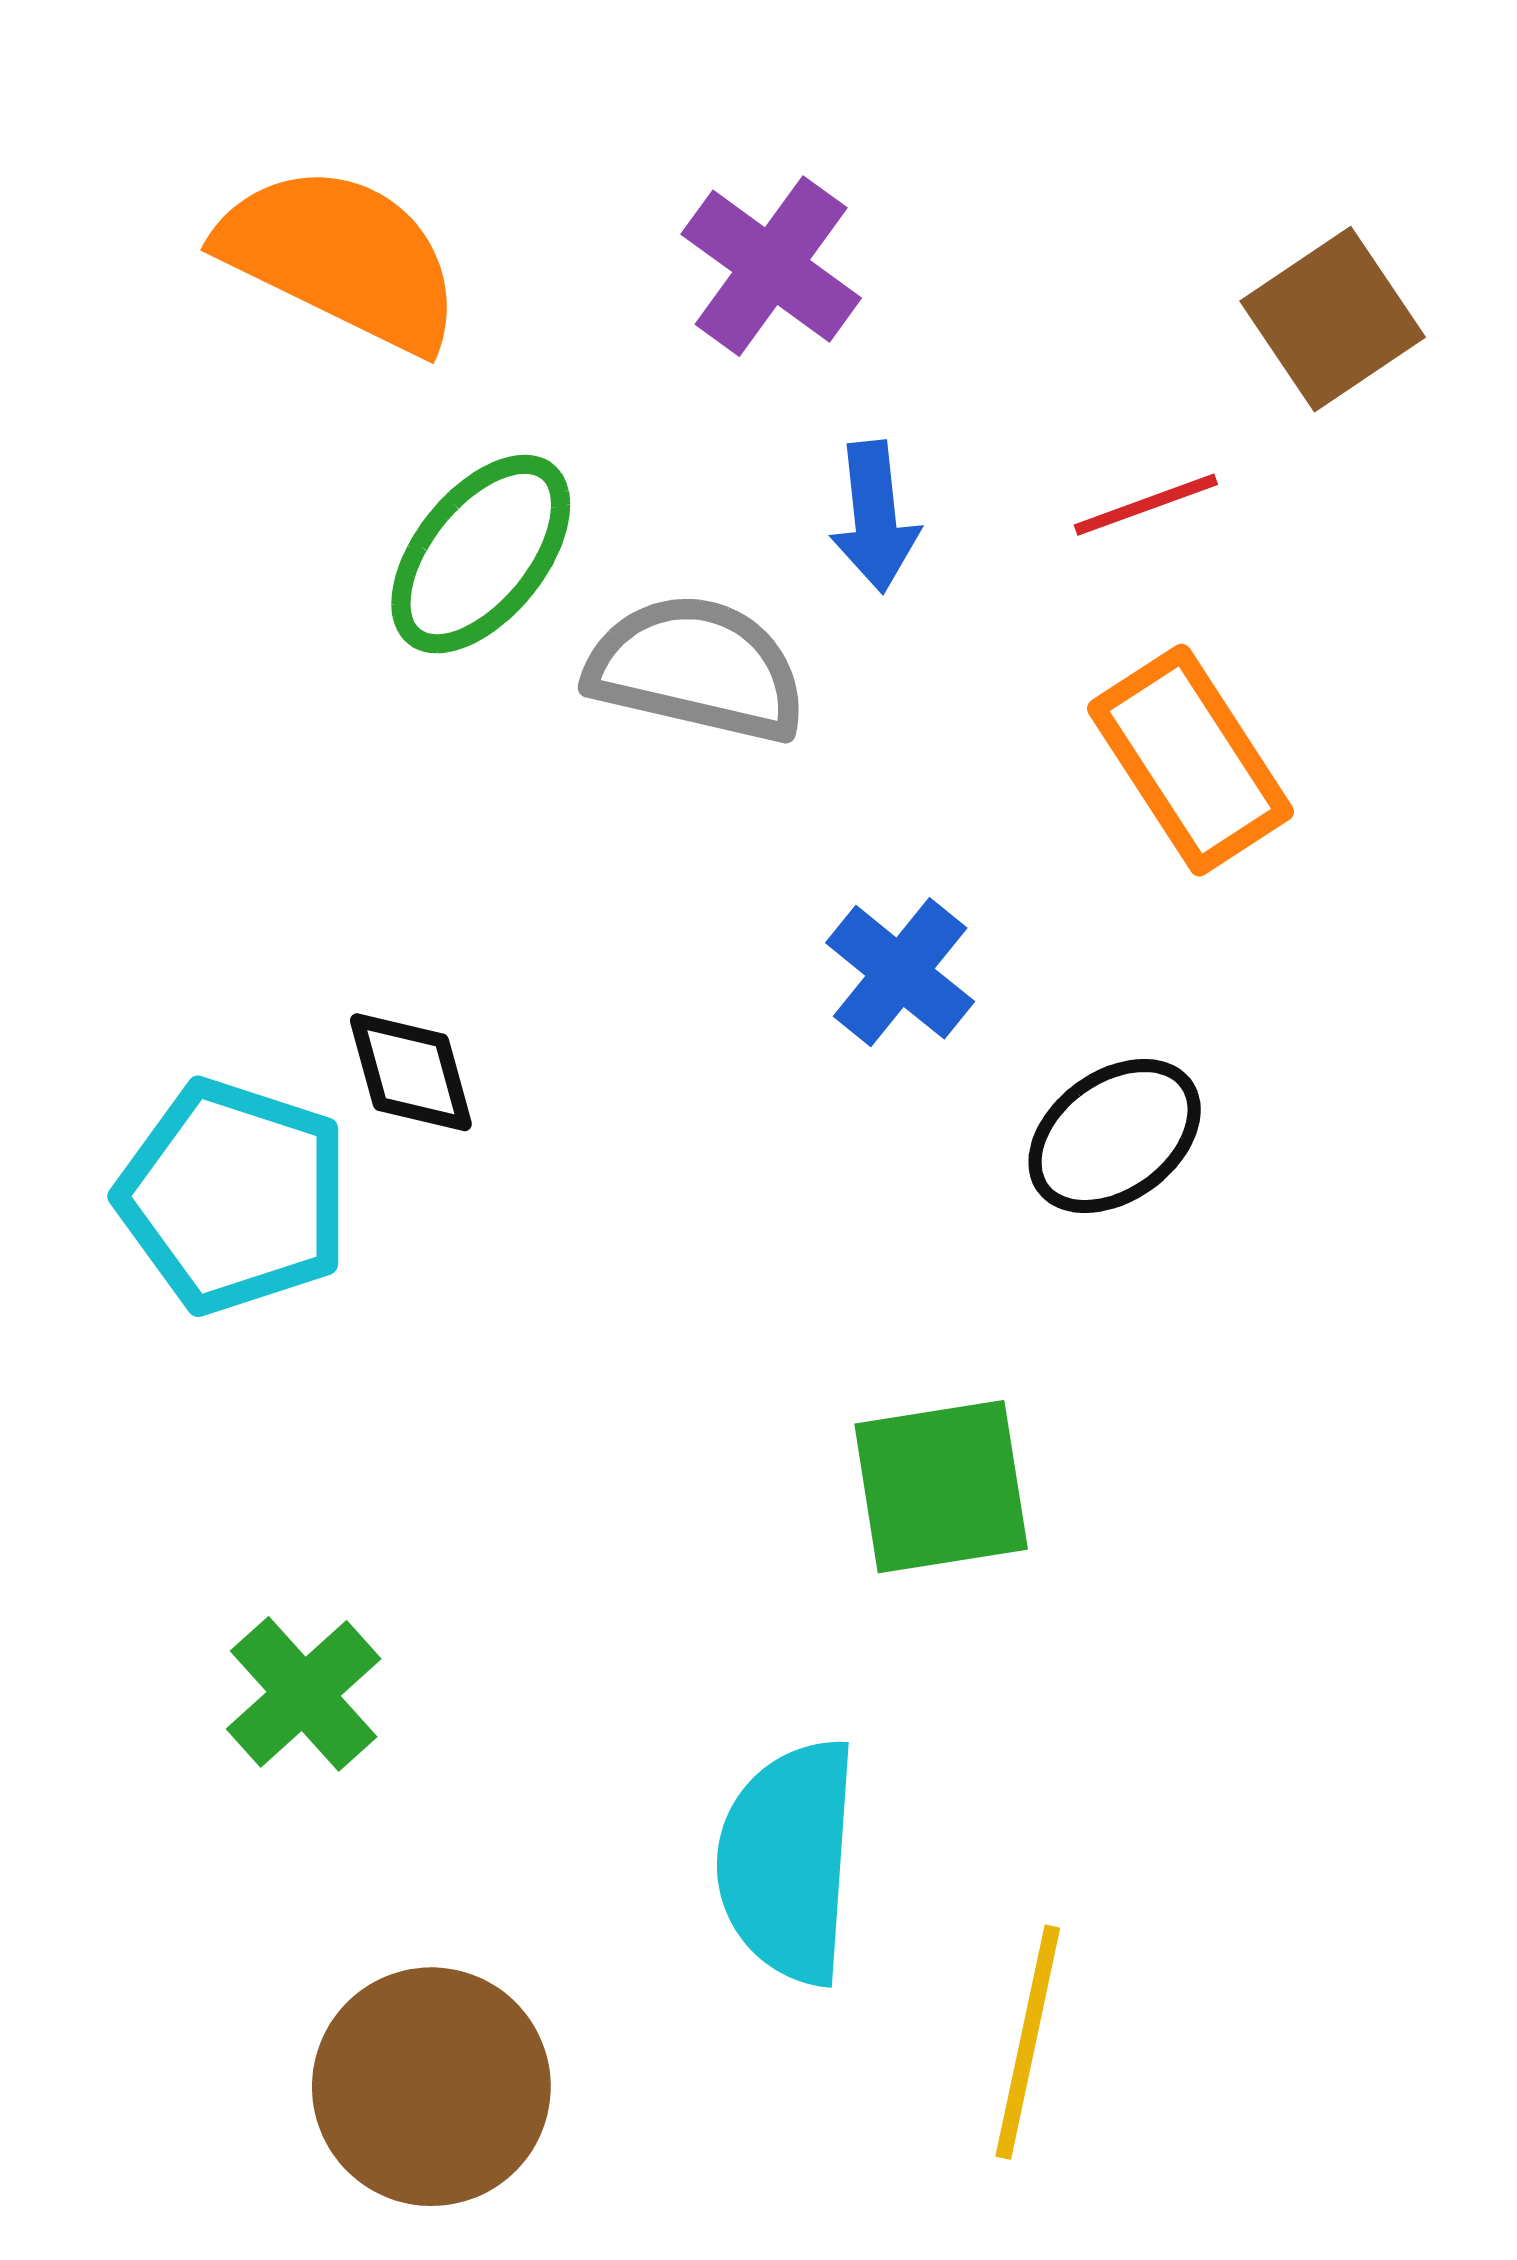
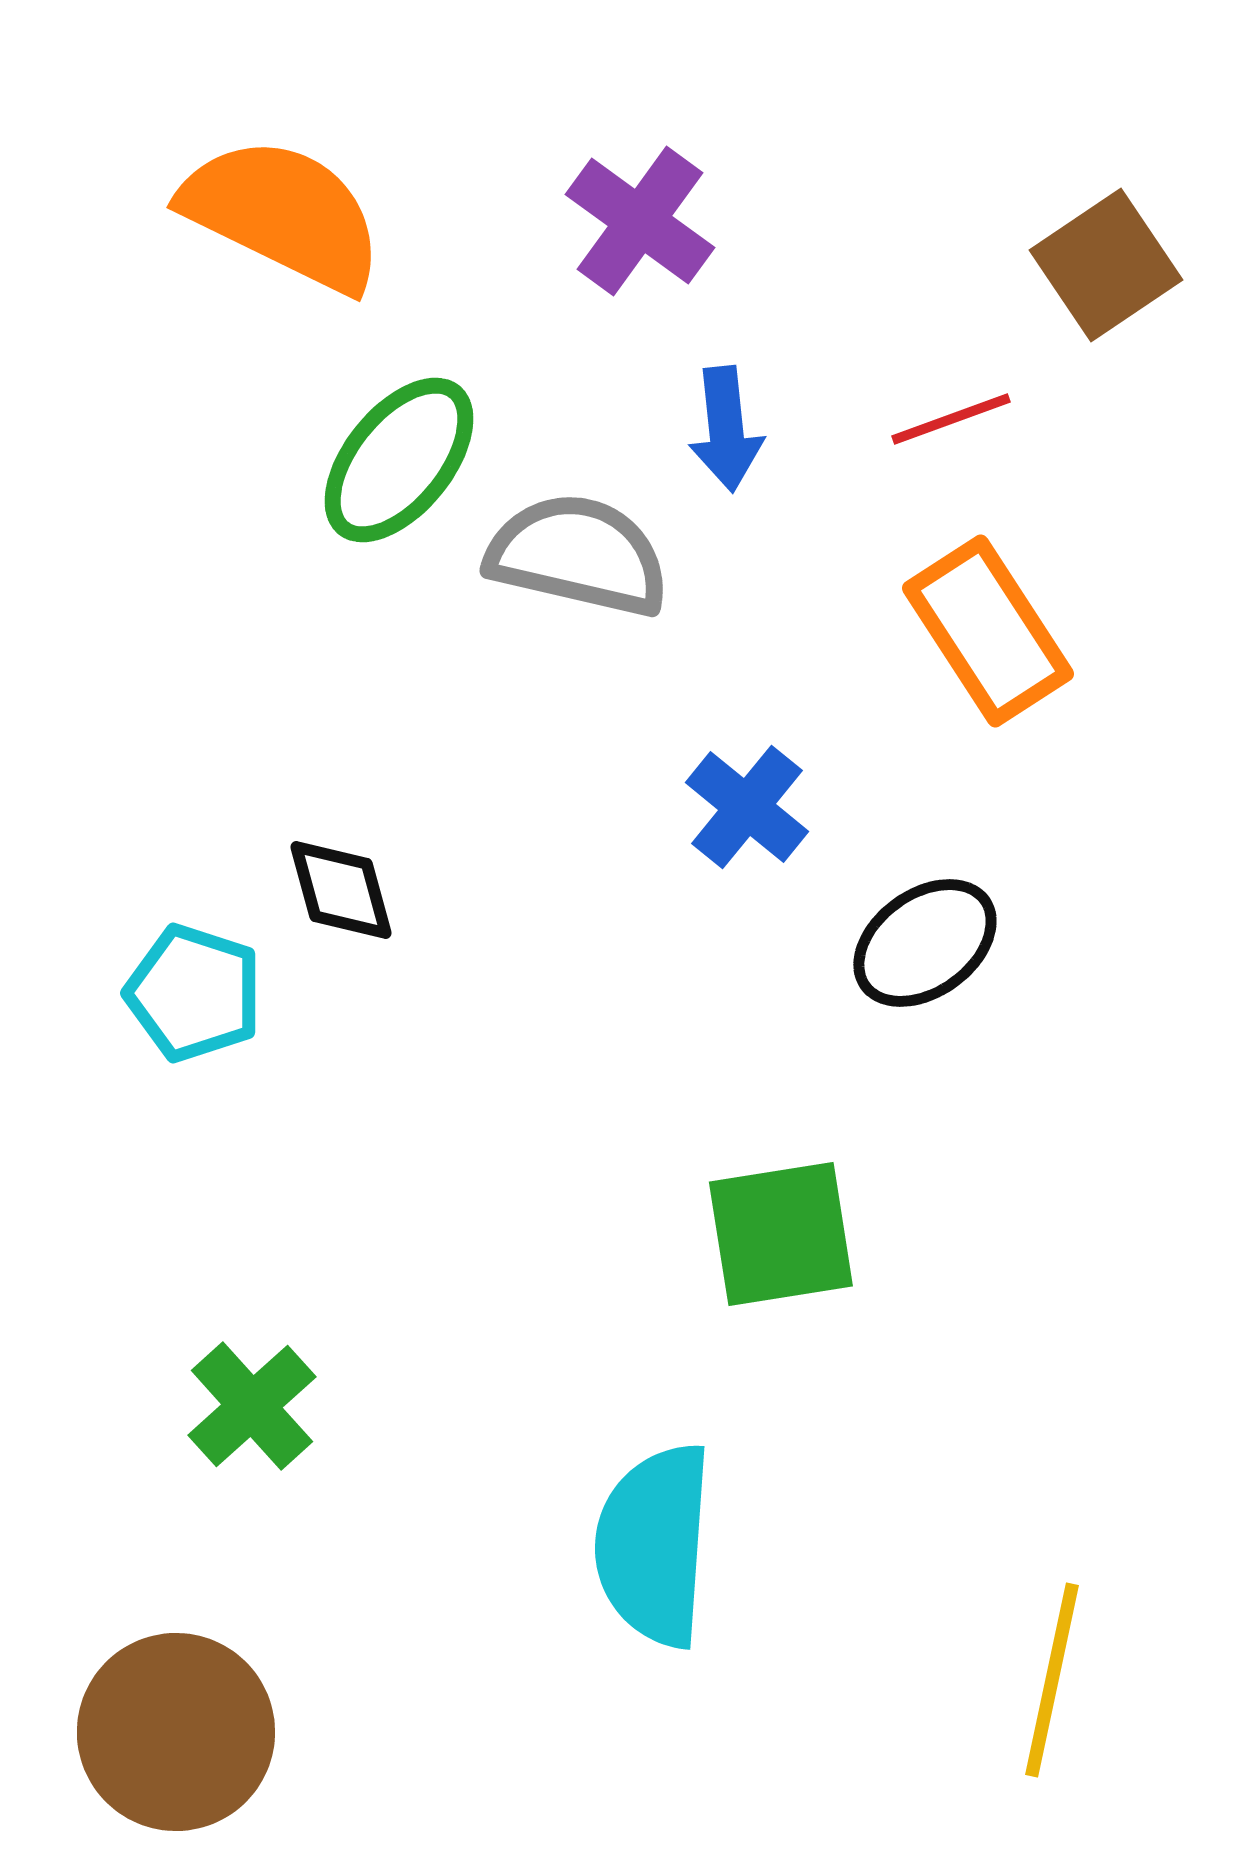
cyan pentagon: (234, 1196) -> (194, 993), size x0.7
yellow line: (1028, 2042) -> (1052, 1680), moved
brown circle: (431, 2087) -> (176, 1732), moved

